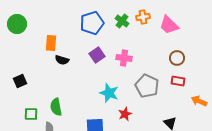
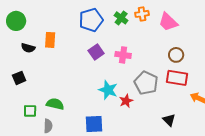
black semicircle: (62, 60) -> (28, 48), moved
red rectangle: (178, 81) -> (177, 78), size x1.5
green semicircle: (56, 107) -> (55, 104), turned 114
red star: (125, 114) -> (126, 101), moved

